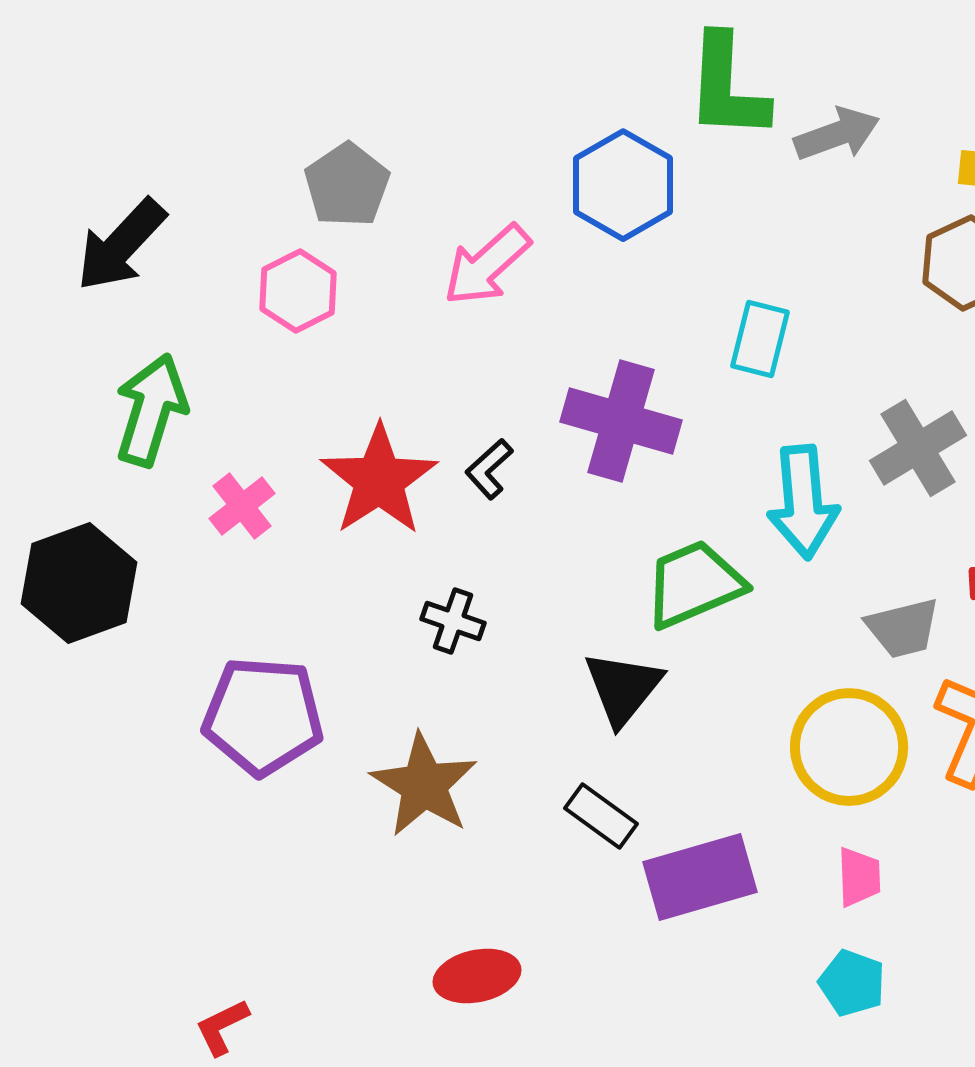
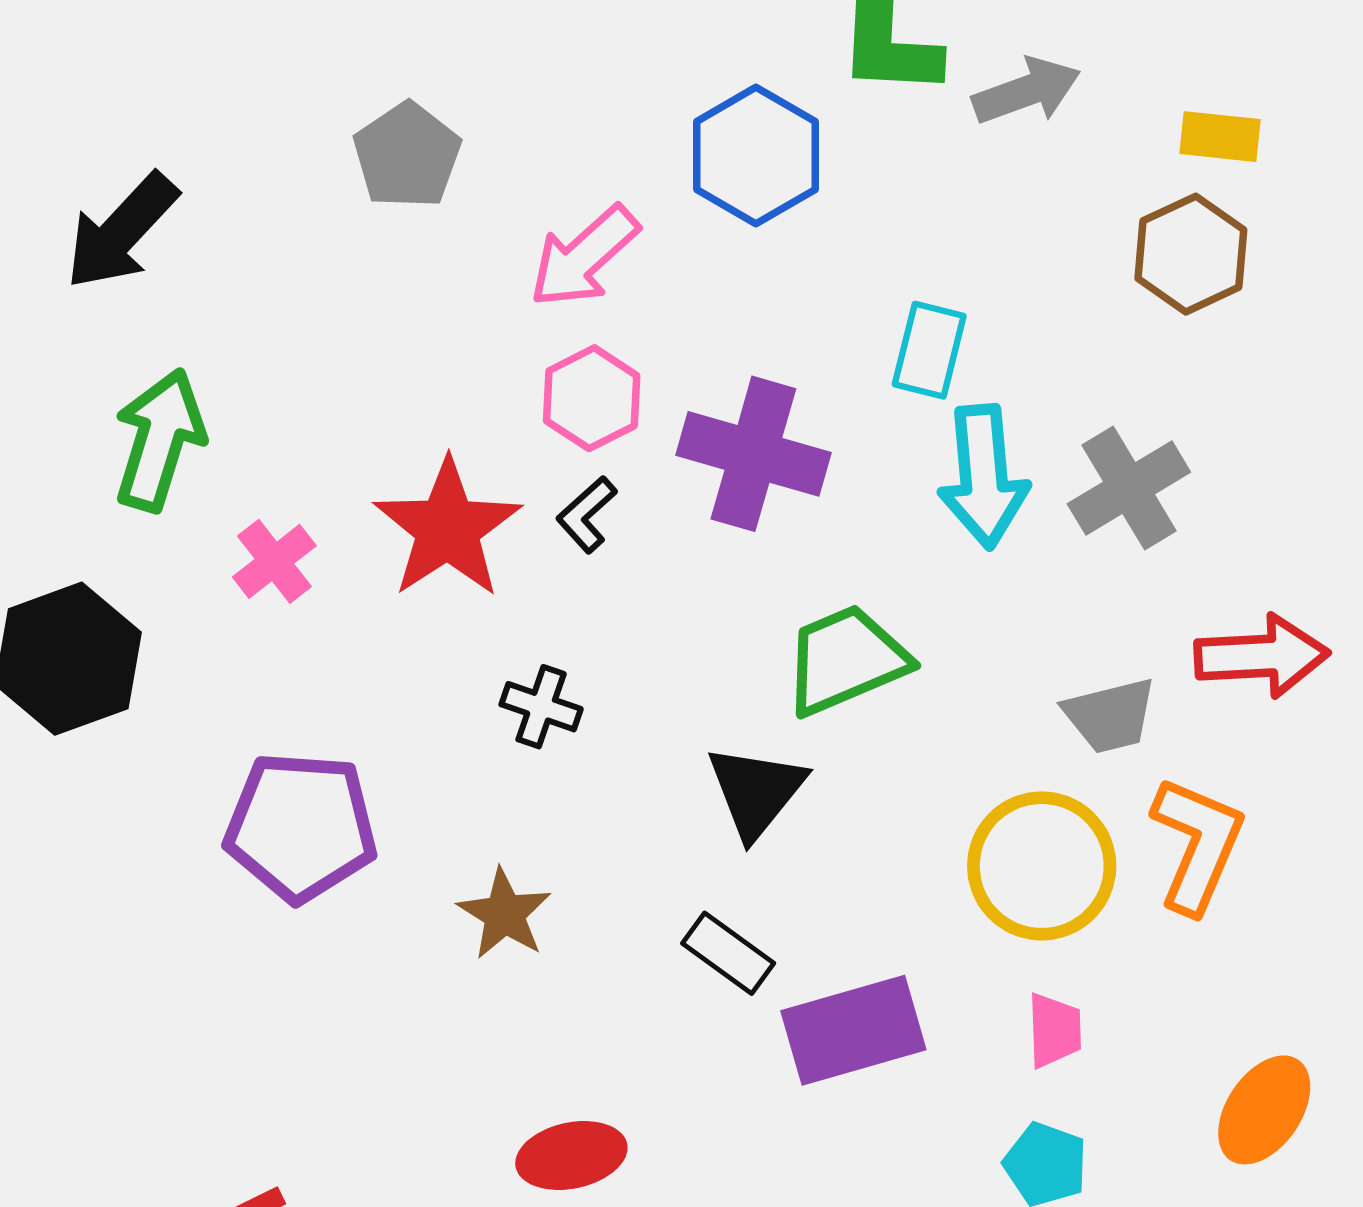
pink hexagon: (298, 291) -> (592, 398), moved
cyan arrow: (803, 502) -> (984, 477), moved
brown star: (424, 785) -> (504, 914), size x0.7

